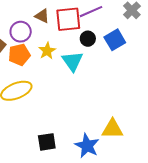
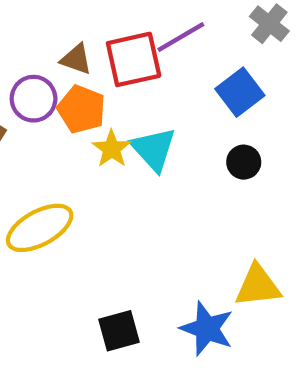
black circle: (88, 39) -> (244, 162), moved
yellow star: (47, 51) -> (112, 149), moved
orange pentagon: (19, 55) -> (81, 109), moved, turned -30

